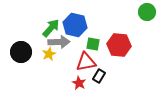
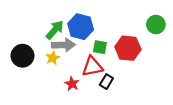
green circle: (147, 12) -> (156, 25), moved
red star: (79, 83) -> (72, 84), moved

